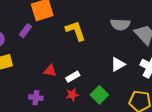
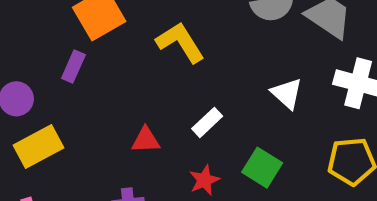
white triangle: (118, 64) -> (287, 93), turned -35
white rectangle: (73, 77) -> (207, 122), moved

